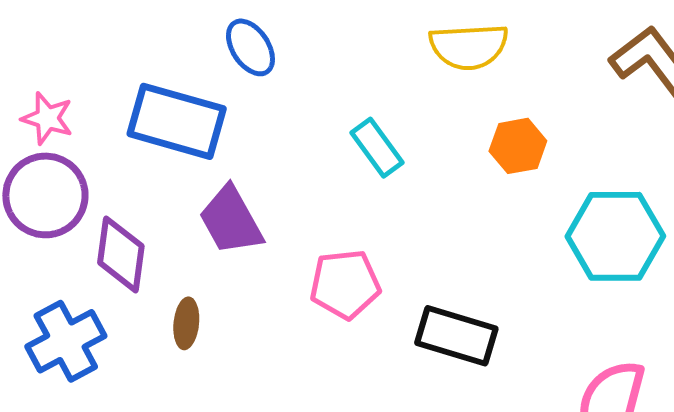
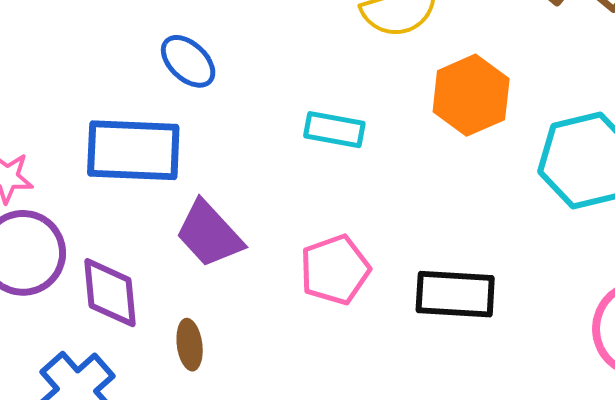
orange hexagon: (518, 146) -> (471, 95), size x1.4
cyan rectangle: (377, 148) -> (334, 130), turned -30

